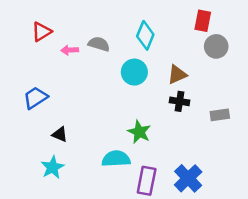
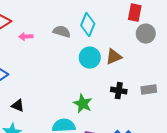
gray semicircle: (99, 44) -> (62, 32), moved
cyan circle: (134, 72) -> (90, 58), moved
black cross: (180, 101) -> (119, 91), moved

